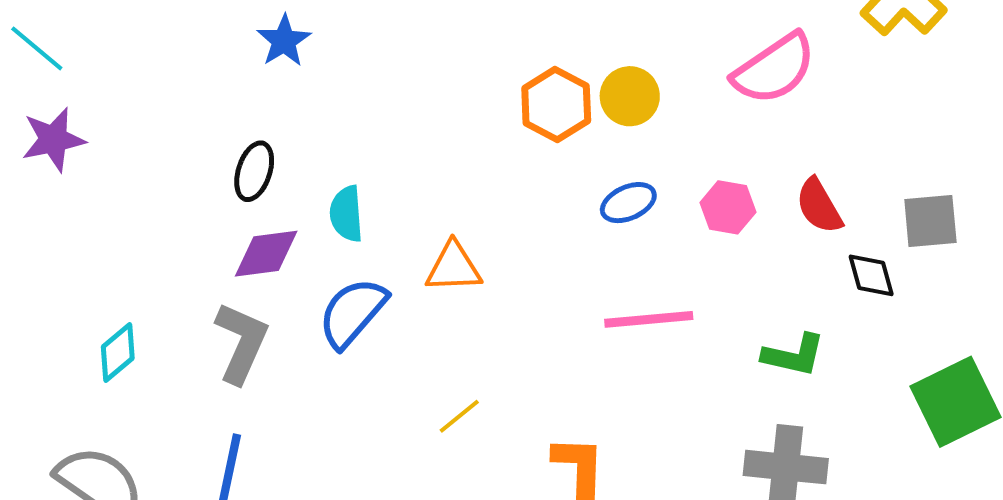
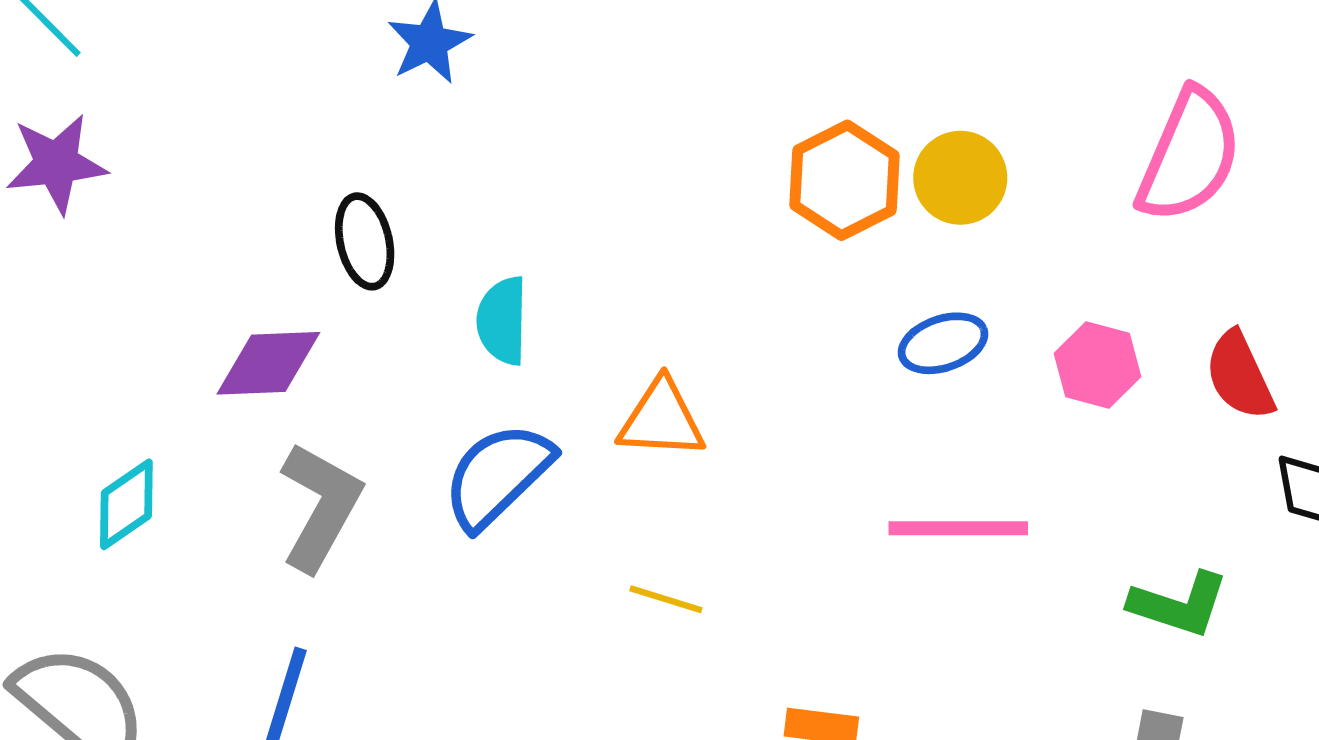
pink semicircle: (774, 69) -> (1189, 156), turned -38
black ellipse: (254, 171) -> (365, 241), turned -36
purple diamond: (266, 254) -> (268, 363), moved
yellow line: (459, 416) -> (666, 599), moved, turned 51

